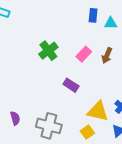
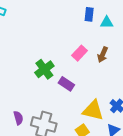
green cross: (48, 51) -> (44, 69), moved
purple semicircle: (15, 118) -> (18, 118), moved

